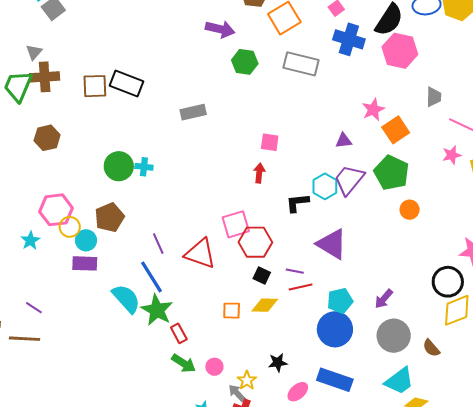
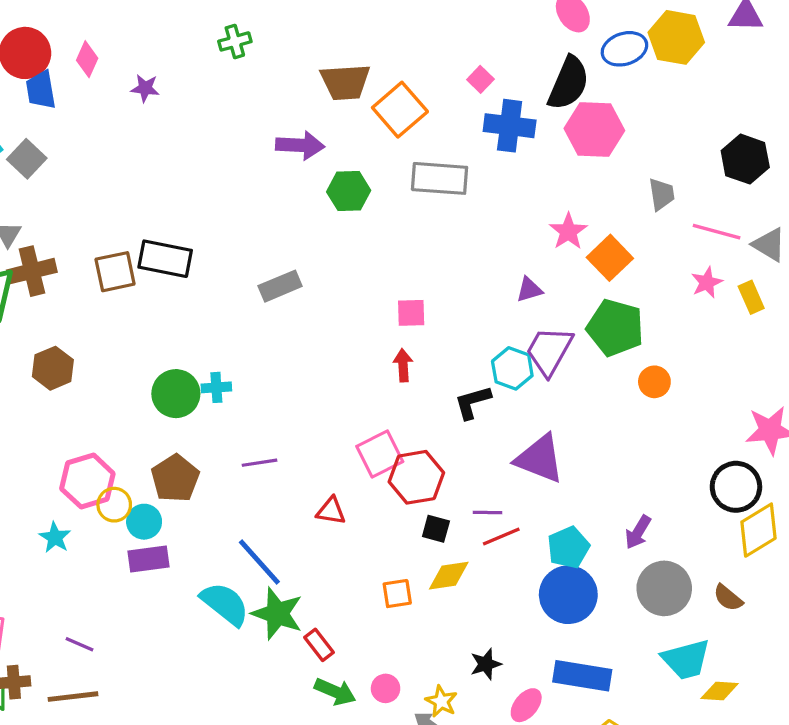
purple line: (158, 244) -> (259, 463), moved, turned -65
red triangle: (200, 254) -> (331, 511), size x0.6
cyan trapezoid: (399, 381) -> (686, 659), turned 32

